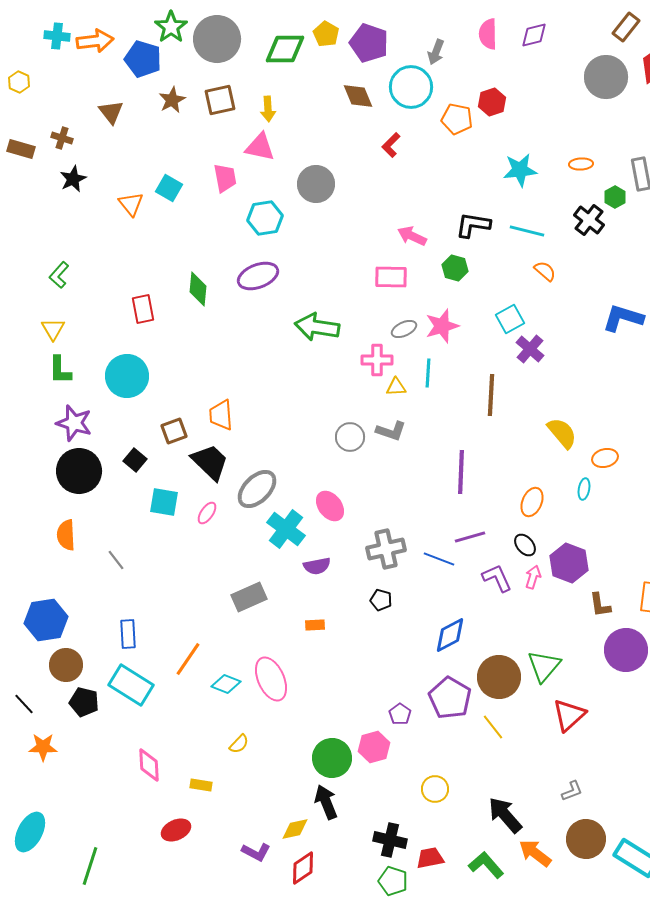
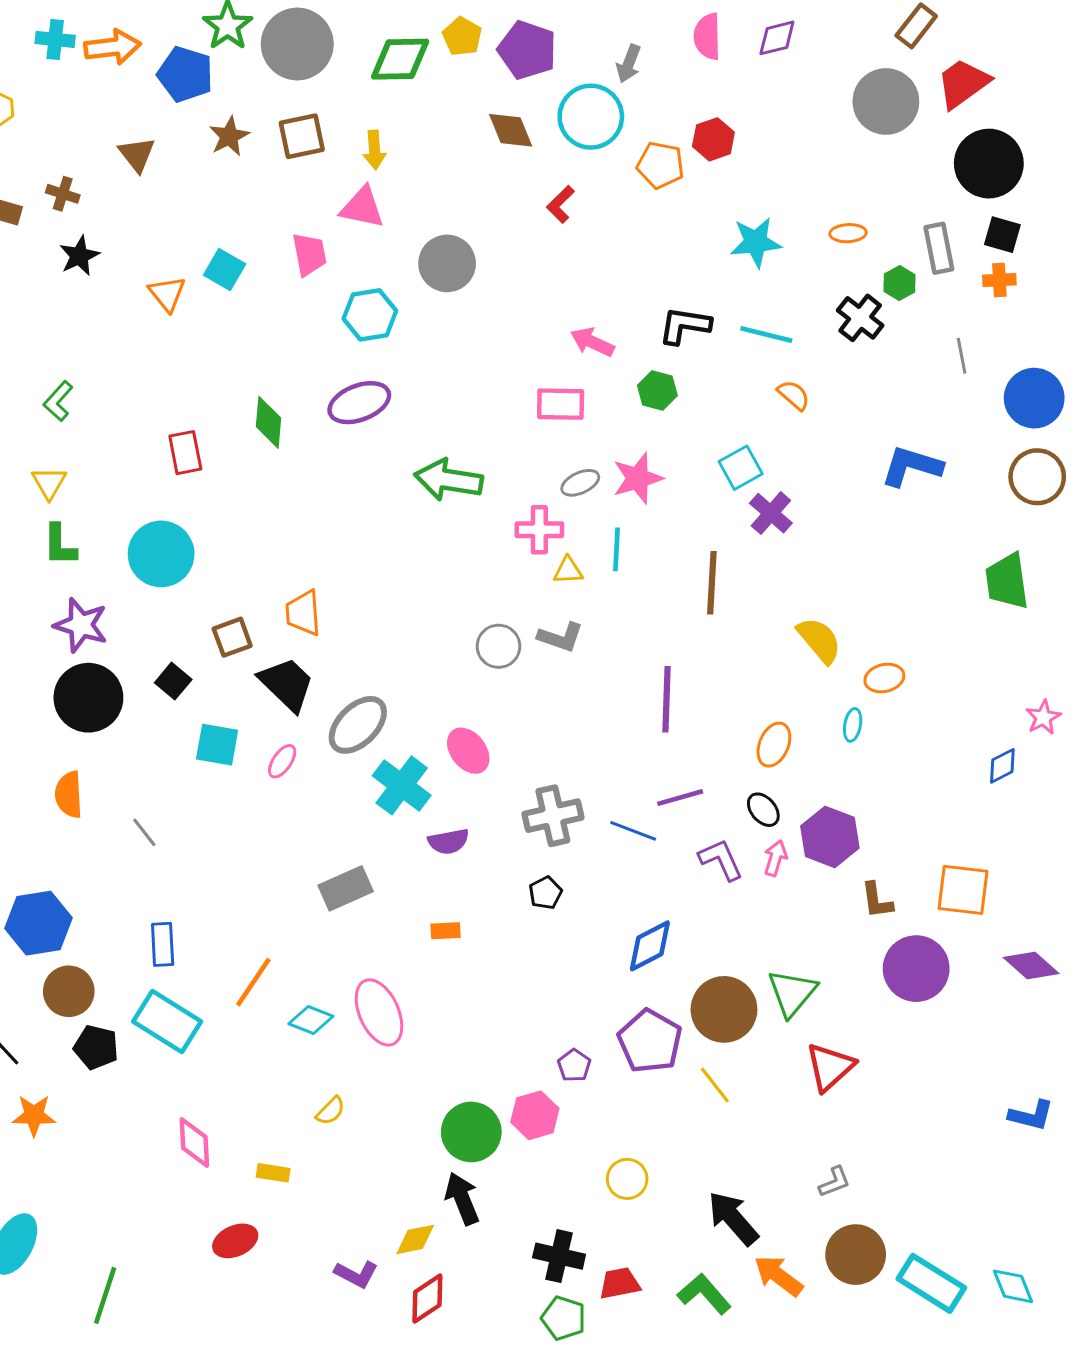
black pentagon: (381, 600) -> (545, 893), turned 30

